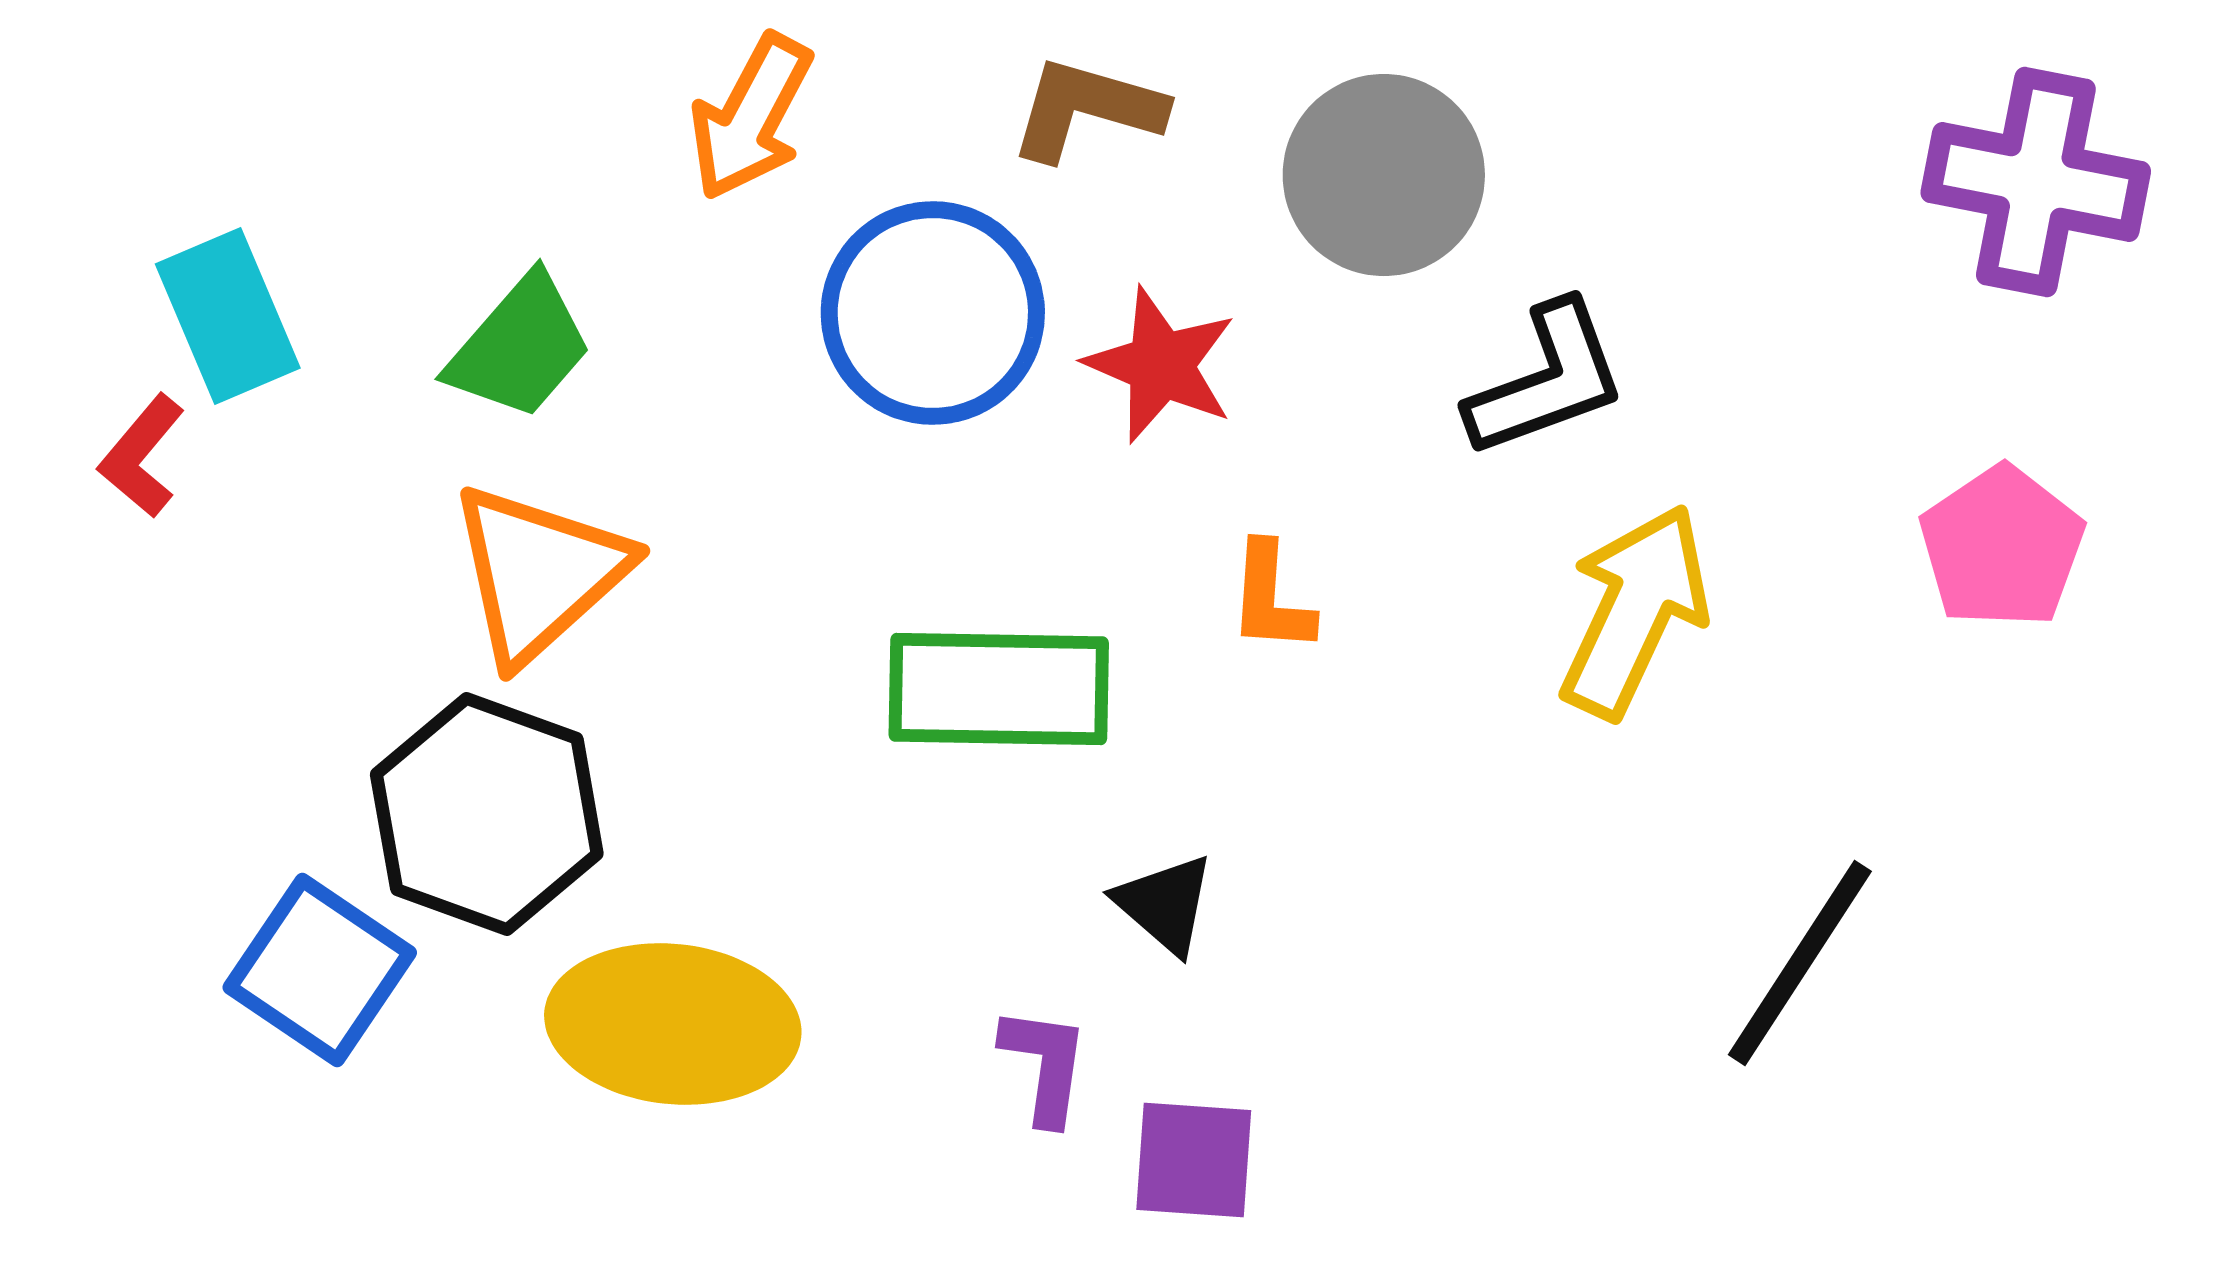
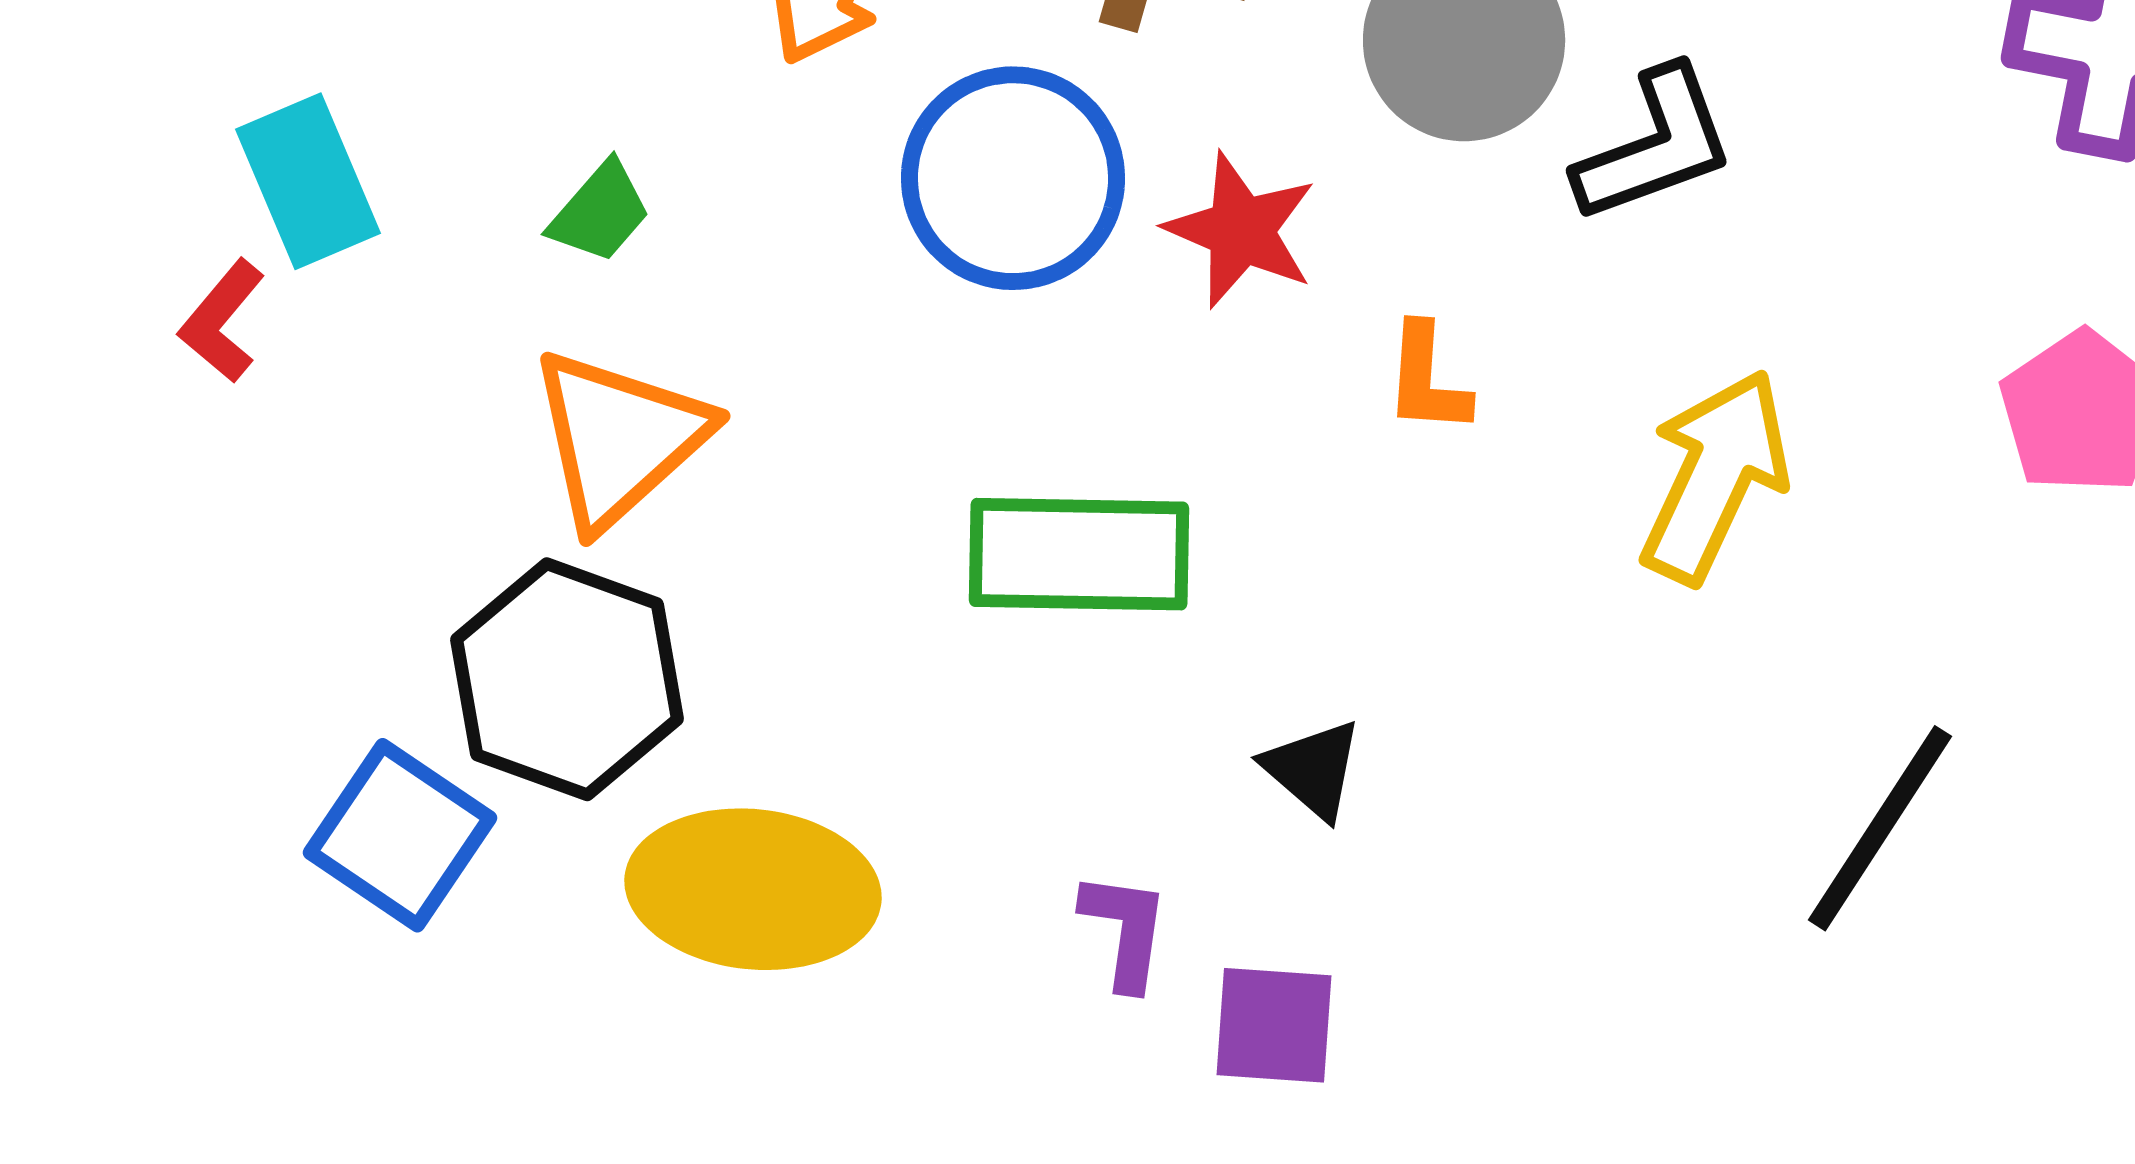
green trapezoid: (520, 347) -> (600, 212), size x0.7
black L-shape: (1547, 380) -> (1655, 145), moved
orange L-shape: (1271, 598) -> (1427, 379), moved
black triangle: (1165, 904) -> (1313, 769), moved

